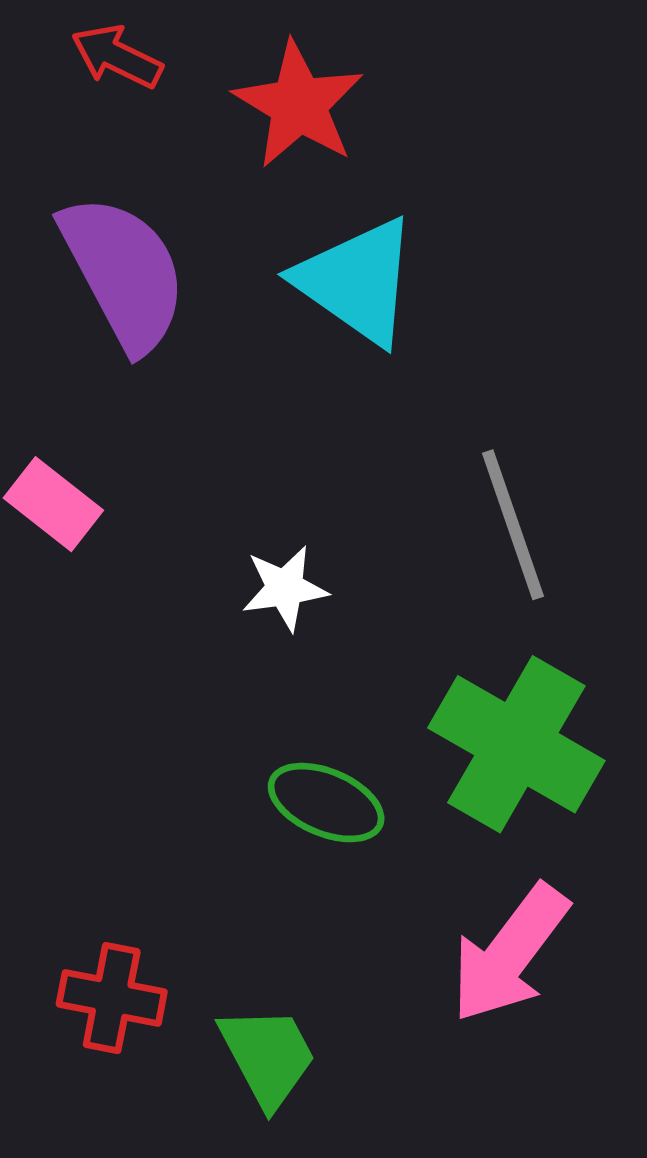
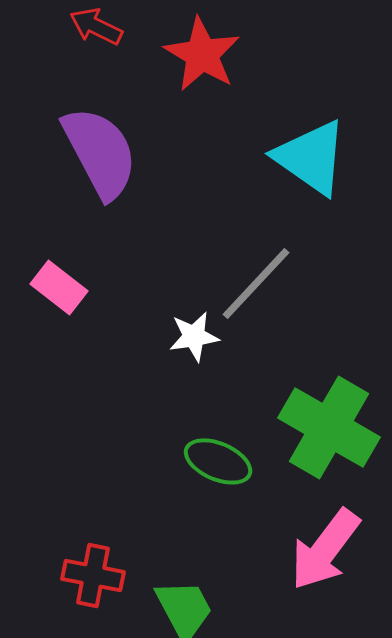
cyan triangle: (357, 281) -> (311, 157), moved
gray line: (513, 525) -> (256, 283), moved, turned 62

